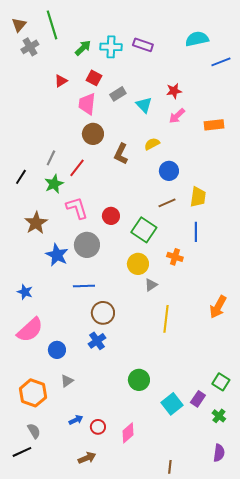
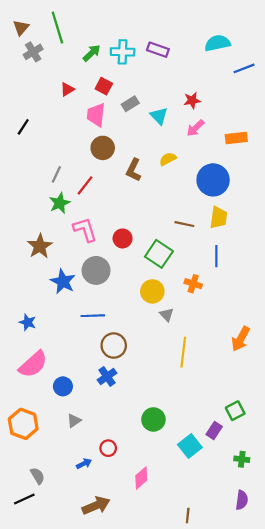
blue circle: (169, 171) -> (213, 180), moved, size x1.5
black line: (21, 177) -> (23, 127), moved
brown line: (167, 203) -> (184, 224), turned 36
gray triangle: (151, 285) -> (167, 315), turned -40
green square: (221, 382) -> (235, 411), moved, turned 30
orange hexagon: (33, 393) -> (23, 424), moved
purple rectangle: (198, 399) -> (214, 431), moved
green cross: (219, 416) -> (242, 459), turned -32
red circle: (98, 427) -> (108, 448), moved
brown arrow: (87, 458) -> (96, 506), size x1.4

